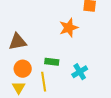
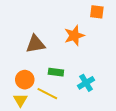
brown triangle: (18, 42) -> (36, 44), moved
yellow line: (44, 82) -> (47, 94), turned -54

